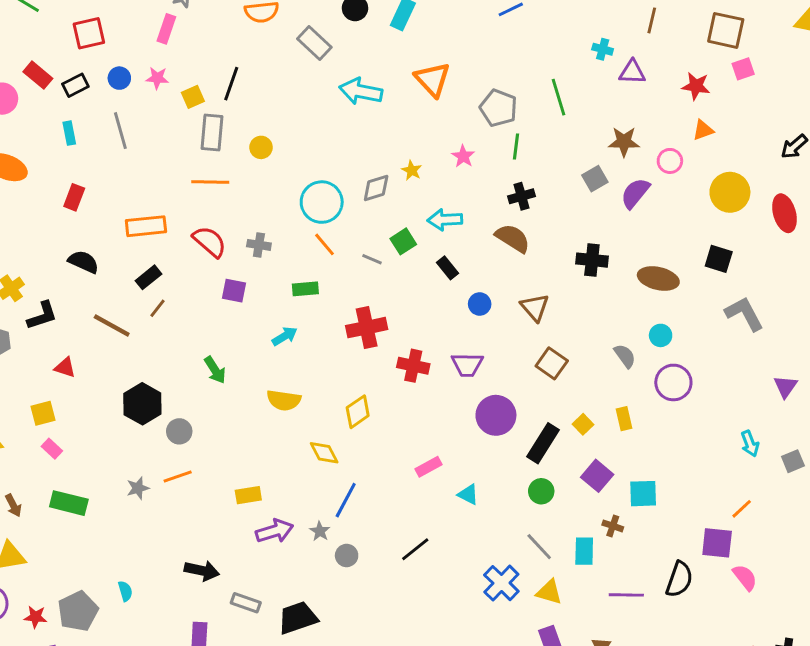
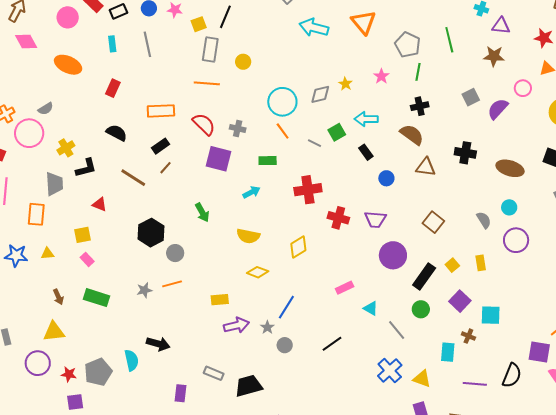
brown star: (624, 142) -> (494, 56), moved
purple square: (234, 291) -> (219, 159), size x1.5
brown triangle: (535, 307) -> (426, 167), moved, turned -45
yellow diamond: (324, 453) -> (258, 272), moved, turned -45
gray line: (539, 547) -> (397, 330), moved
black arrow: (202, 571) -> (158, 344), moved
cyan semicircle: (125, 591) -> (131, 360), size x1.5

